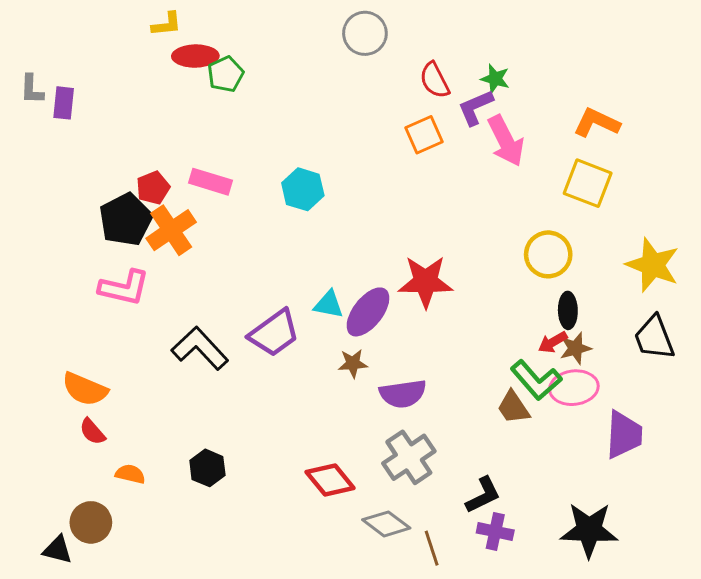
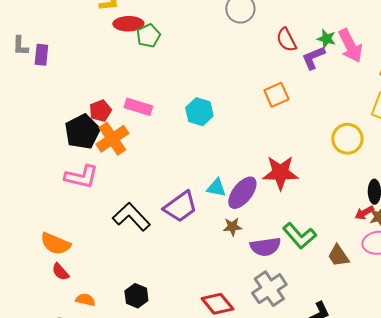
orange square: (424, 135) -> (276, 95), moved
pink arrow: (506, 141) -> (350, 46), moved
yellow circle: (548, 254) -> (347, 139), moved
green L-shape: (536, 380) -> (299, 236), moved

